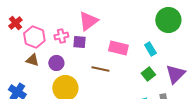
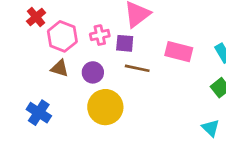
brown line: (100, 69) -> (137, 68), moved

